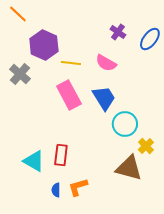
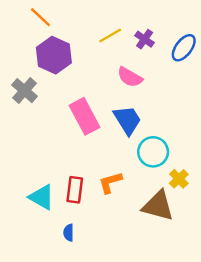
orange line: (18, 14) -> (40, 17), moved
yellow line: (71, 63) -> (110, 35), moved, turned -36
orange L-shape: (78, 187) -> (110, 182), moved

